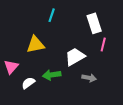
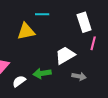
cyan line: (52, 15) -> (42, 14), turned 72
yellow triangle: (35, 45) -> (26, 31), moved

